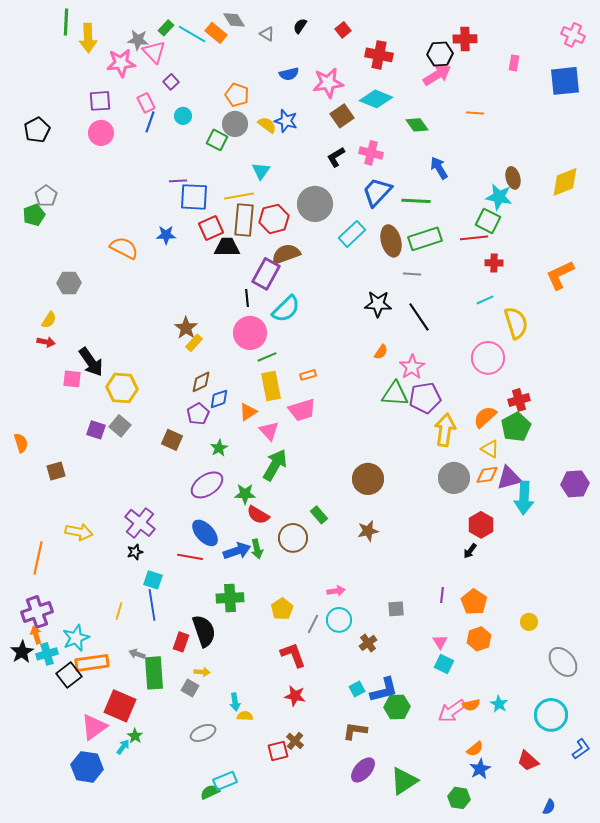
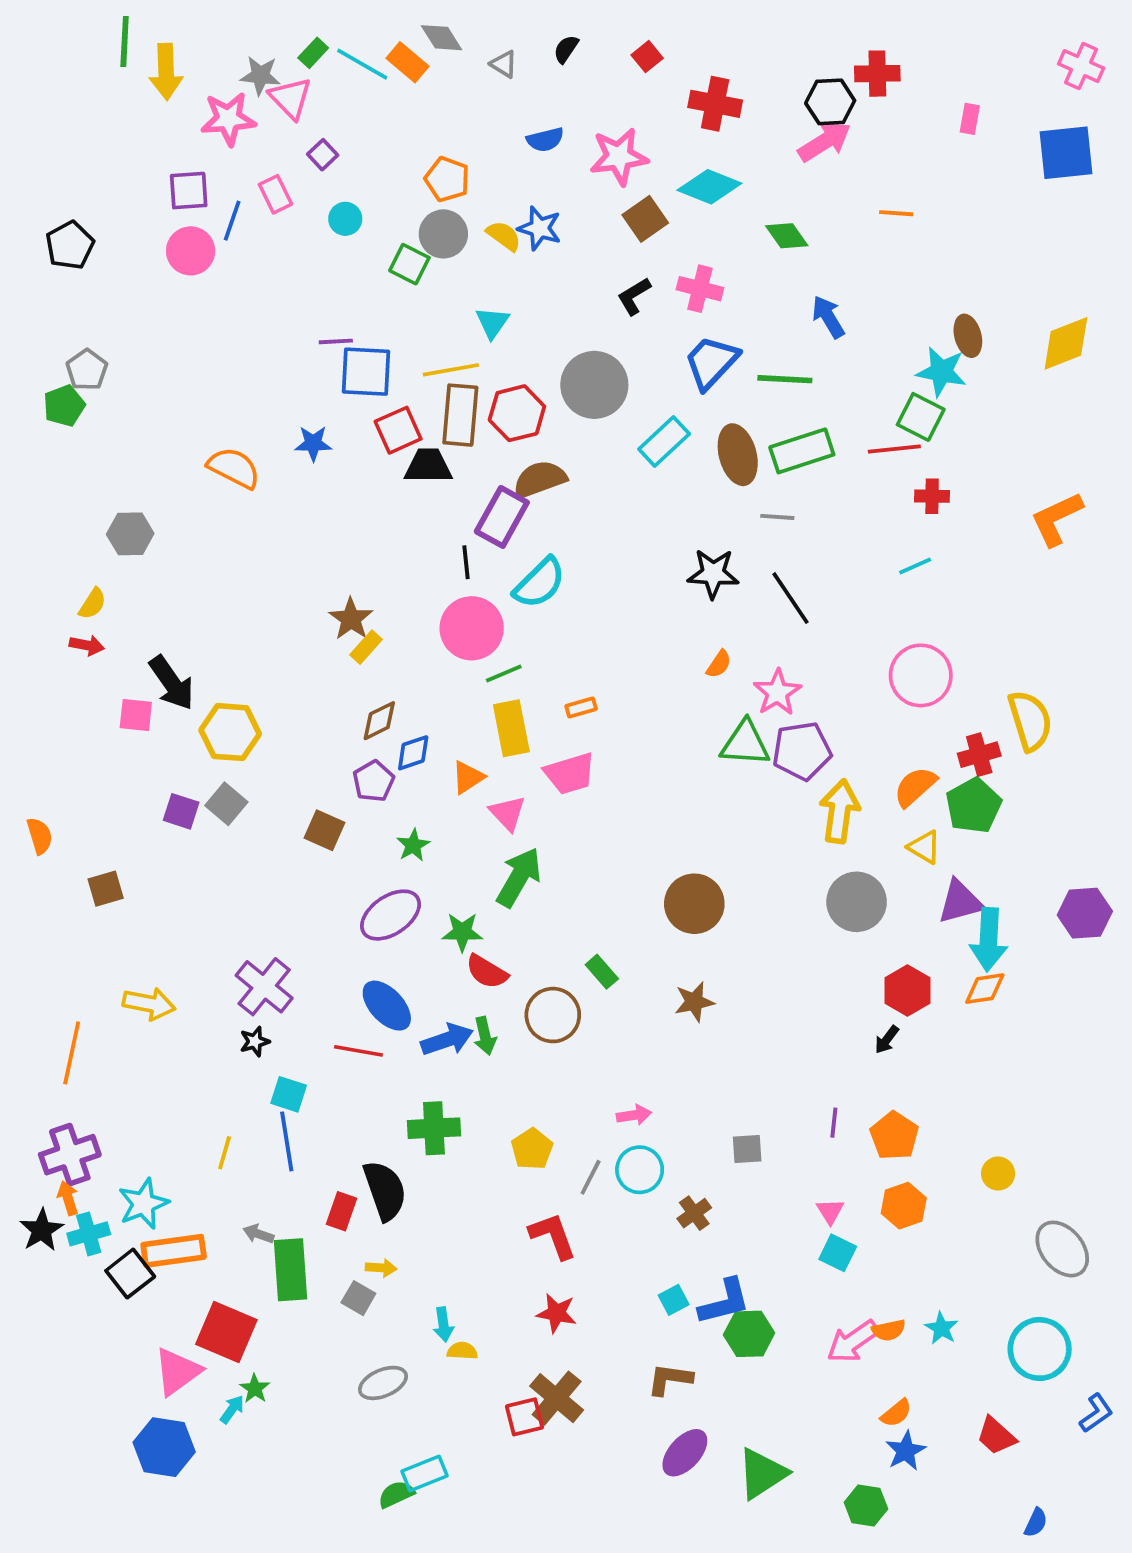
blue line: (150, 122) -> (232, 221), moved
yellow semicircle: (516, 323) -> (1030, 721), moved
orange diamond: (487, 475) -> (985, 989), moved
brown cross: (295, 741) -> (557, 1398), size x1.6

